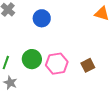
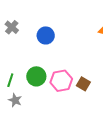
brown square: (88, 65) -> (83, 84), moved, turned -32

